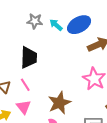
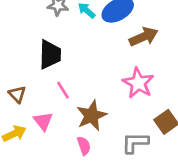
pink line: (25, 85) -> (63, 90), moved

